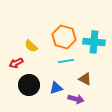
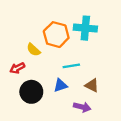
orange hexagon: (64, 37) -> (56, 35), moved
cyan cross: (94, 42) -> (85, 28), moved
blue triangle: (56, 88) -> (60, 85), moved

